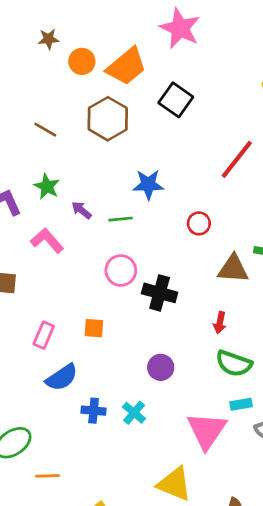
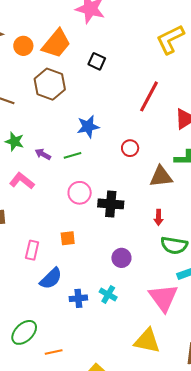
black square: (176, 100) -> (97, 61), size x0.7

